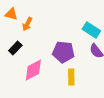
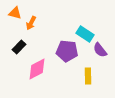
cyan rectangle: (91, 30) -> (85, 34), moved
yellow rectangle: (71, 77) -> (88, 76), moved

